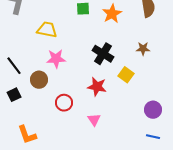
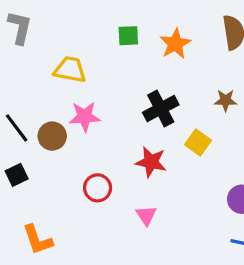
black cross: (103, 54) -> (161, 109), turned 30
brown circle: (39, 80) -> (52, 136), moved

